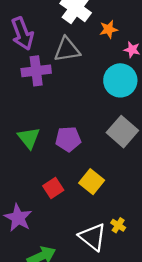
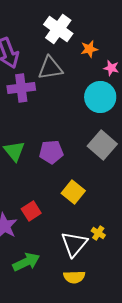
red square: (53, 188) -> (31, 211), moved
white triangle: (93, 237) -> (74, 244), turned 32

